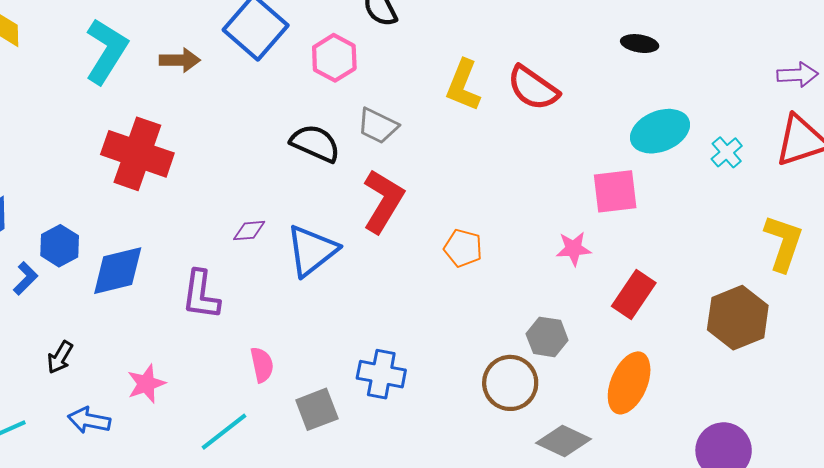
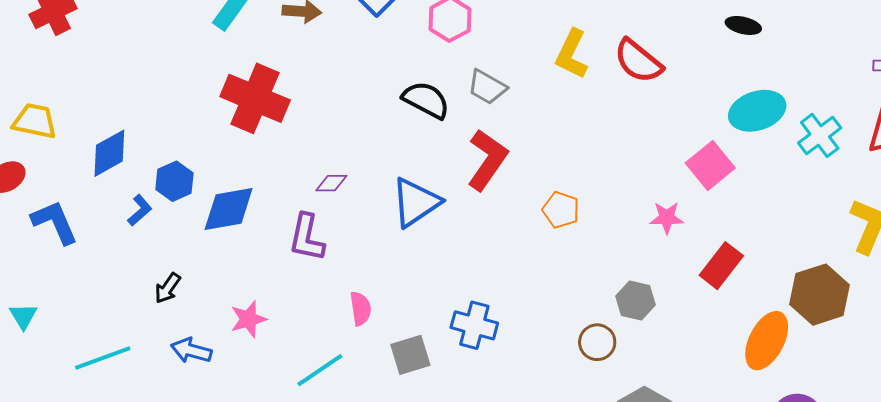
cyan cross: (727, 152) -> (820, 135), size x1.4
pink square: (615, 191) -> (710, 166), turned -36
purple diamond: (249, 231) -> (331, 183), moved
brown circle: (510, 383) -> (597, 342), size x0.7
orange ellipse: (629, 383) -> (767, 341), moved

